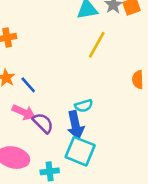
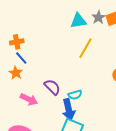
blue line: (28, 85) -> (21, 58), moved
purple semicircle: (43, 123) -> (52, 87), moved

